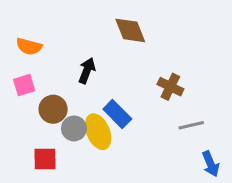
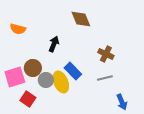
pink square: (24, 85) -> (15, 77), moved, size x1.5
gray line: (191, 125) -> (105, 78), moved
red square: (45, 159) -> (28, 99), turned 35
blue arrow: (211, 164) -> (122, 102), moved

